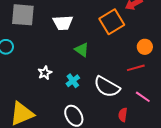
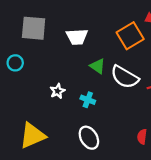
cyan cross: (73, 81) -> (88, 100), turned -32
white semicircle: (107, 87) -> (125, 77), moved

